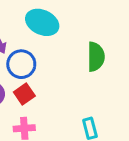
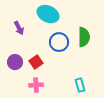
blue circle: (21, 64) -> (59, 42), moved

